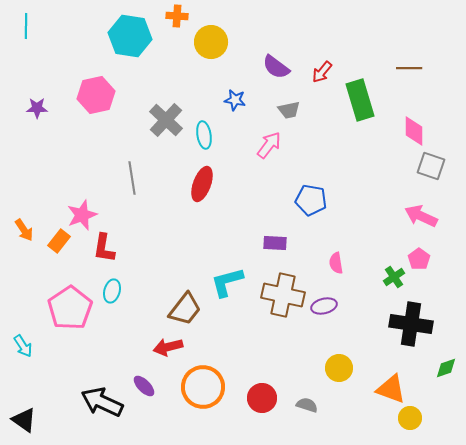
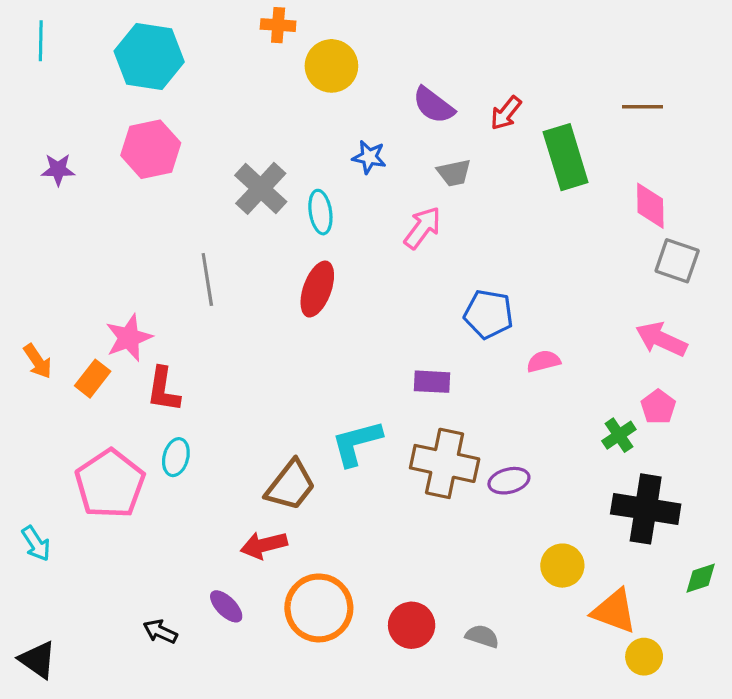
cyan hexagon: (130, 36) -> (149, 56), moved
pink semicircle: (336, 263) -> (544, 361), moved, turned 85
yellow circle: (339, 368) -> (562, 566), moved
black arrow: (102, 402) -> (160, 632), size x0.5

